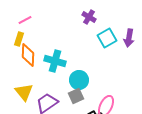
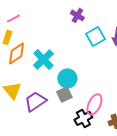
orange diamond: (28, 55) -> (16, 53), turned 55
cyan cross: (55, 61) -> (43, 59), turned 30

